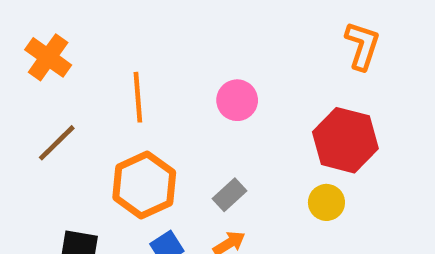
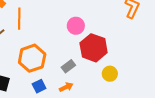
orange line: (138, 97) -> (19, 19), moved
red hexagon: (345, 140) -> (94, 48), moved

